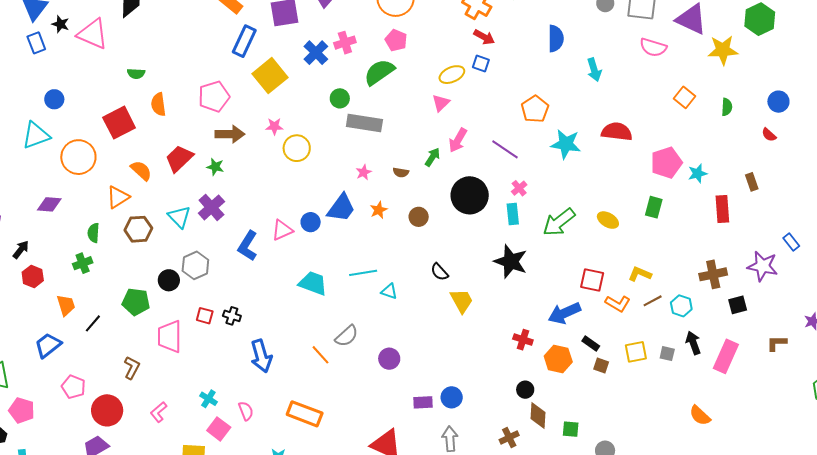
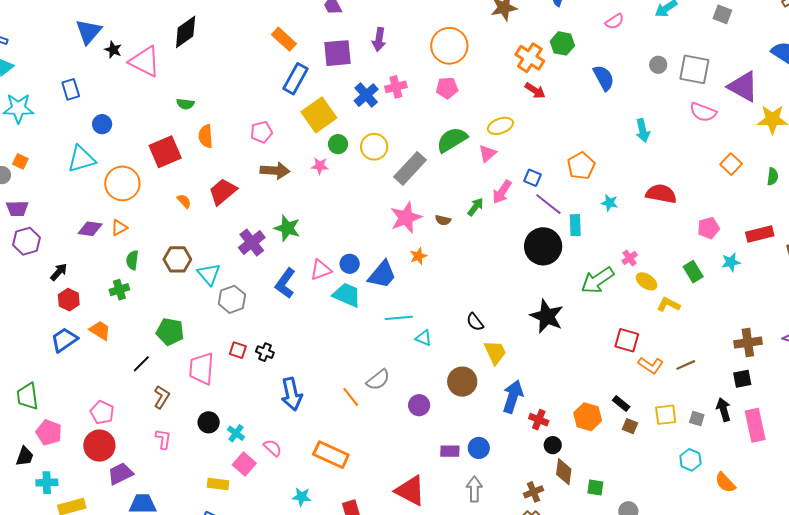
blue semicircle: (556, 39) -> (604, 78), moved, turned -32
pink pentagon: (396, 40) -> (447, 88), turned -30
blue rectangle: (36, 43) -> (71, 89), moved
blue square: (481, 63) -> (532, 178), moved
green semicircle: (379, 72) -> (452, 140), moved
pink pentagon: (214, 97) -> (261, 132), size x0.7
green circle: (340, 98) -> (338, 144), moved
gray rectangle: (364, 123) -> (410, 168), turned -60
cyan star: (566, 144) -> (609, 203), size x0.6
yellow circle: (297, 148) -> (374, 147), moved
pink pentagon: (666, 163) -> (709, 228), size x0.7
green star: (215, 167) -> (287, 228), moved, size x1.5
orange semicircle: (141, 171) -> (184, 201), size x0.7
pink star: (364, 172) -> (406, 218), size x2.0
cyan star: (698, 173) -> (731, 262), moved
pink cross: (519, 188) -> (630, 258), moved
black circle: (470, 195) -> (543, 246), moved
orange triangle: (118, 197) -> (119, 228), moved, size x0.7
green rectangle: (654, 207) -> (693, 272), turned -50
blue trapezoid: (341, 208) -> (382, 275), moved
red rectangle: (722, 209) -> (760, 234), moved, turned 76
cyan rectangle: (513, 214) -> (575, 225), moved
cyan triangle: (179, 217) -> (209, 274), moved
brown circle: (419, 217) -> (462, 382), moved, size x1.5
yellow L-shape: (640, 274) -> (668, 305), moved
black circle: (169, 280) -> (209, 422), moved
cyan trapezoid: (313, 283) -> (347, 295), moved
orange trapezoid: (66, 305) -> (100, 330), turned -45
black square: (738, 305) -> (742, 379), moved
cyan hexagon: (681, 306) -> (690, 460), moved
blue arrow: (564, 313) -> (513, 397), moved, turned 128
black line: (93, 323) -> (141, 364), moved
red cross: (523, 340) -> (539, 420), moved
blue trapezoid: (48, 345) -> (64, 340), moved
pink rectangle: (726, 356) -> (755, 425), turned -40
red circle: (107, 410) -> (99, 446), moved
pink semicircle: (246, 411) -> (273, 448), turned -30
pink L-shape: (159, 412) -> (163, 439), moved, turned 135

